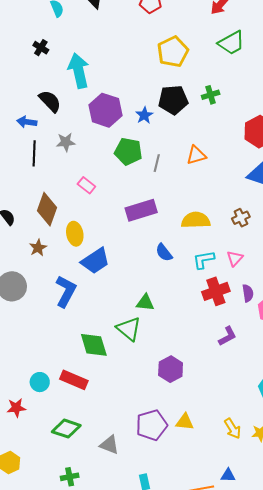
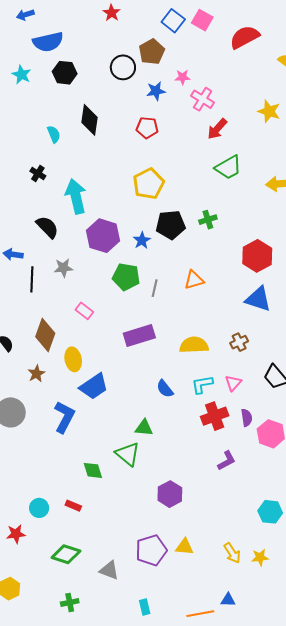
yellow pentagon: (173, 52) -> (149, 184), moved
blue arrow: (27, 122) -> (13, 254), moved
blue semicircle: (164, 253) -> (165, 389), moved
green diamond: (94, 345) -> (93, 470), size x0.7
red rectangle: (74, 380) -> (73, 506), size x0.6

